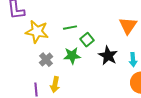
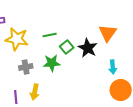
black star: (108, 56) -> (88, 48), moved
gray cross: (46, 60) -> (26, 67), turned 32

